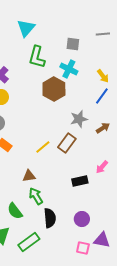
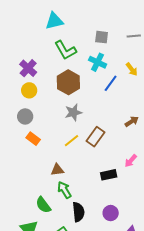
cyan triangle: (26, 28) -> (54, 21), turned 36
gray line: (103, 34) -> (134, 36), moved
green L-shape: (37, 57) -> (65, 50), turned -45
brown hexagon: (54, 89) -> (68, 82), moved
blue line: (102, 96) -> (111, 83), moved
gray star: (79, 119) -> (73, 112), moved

